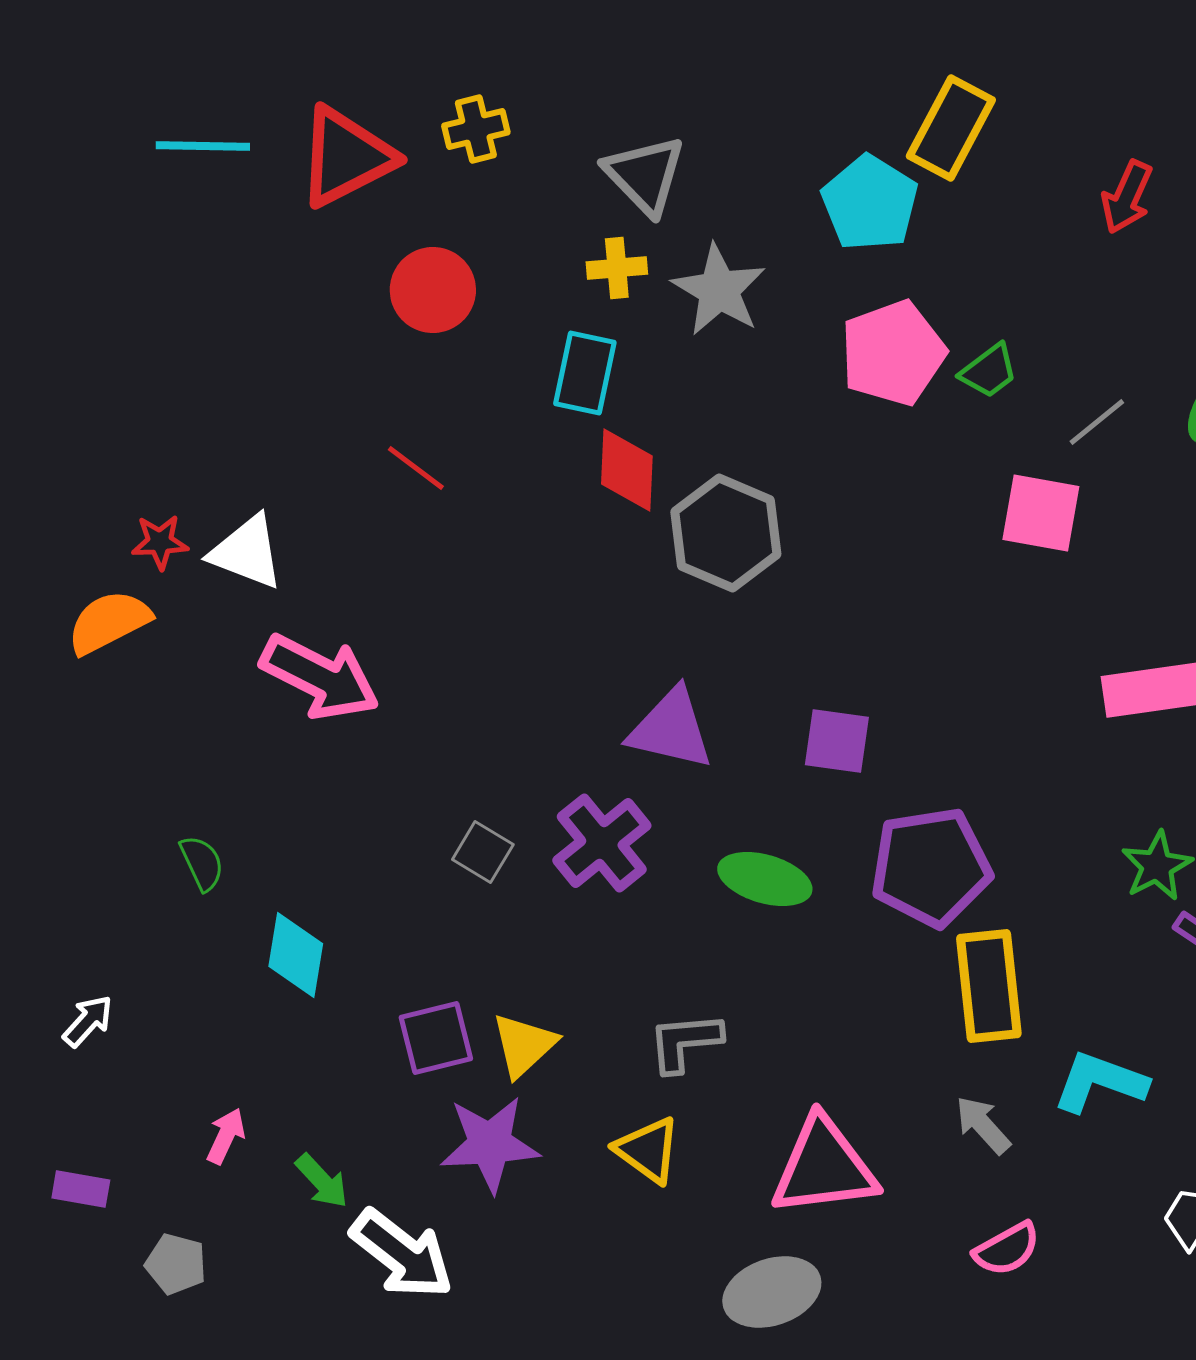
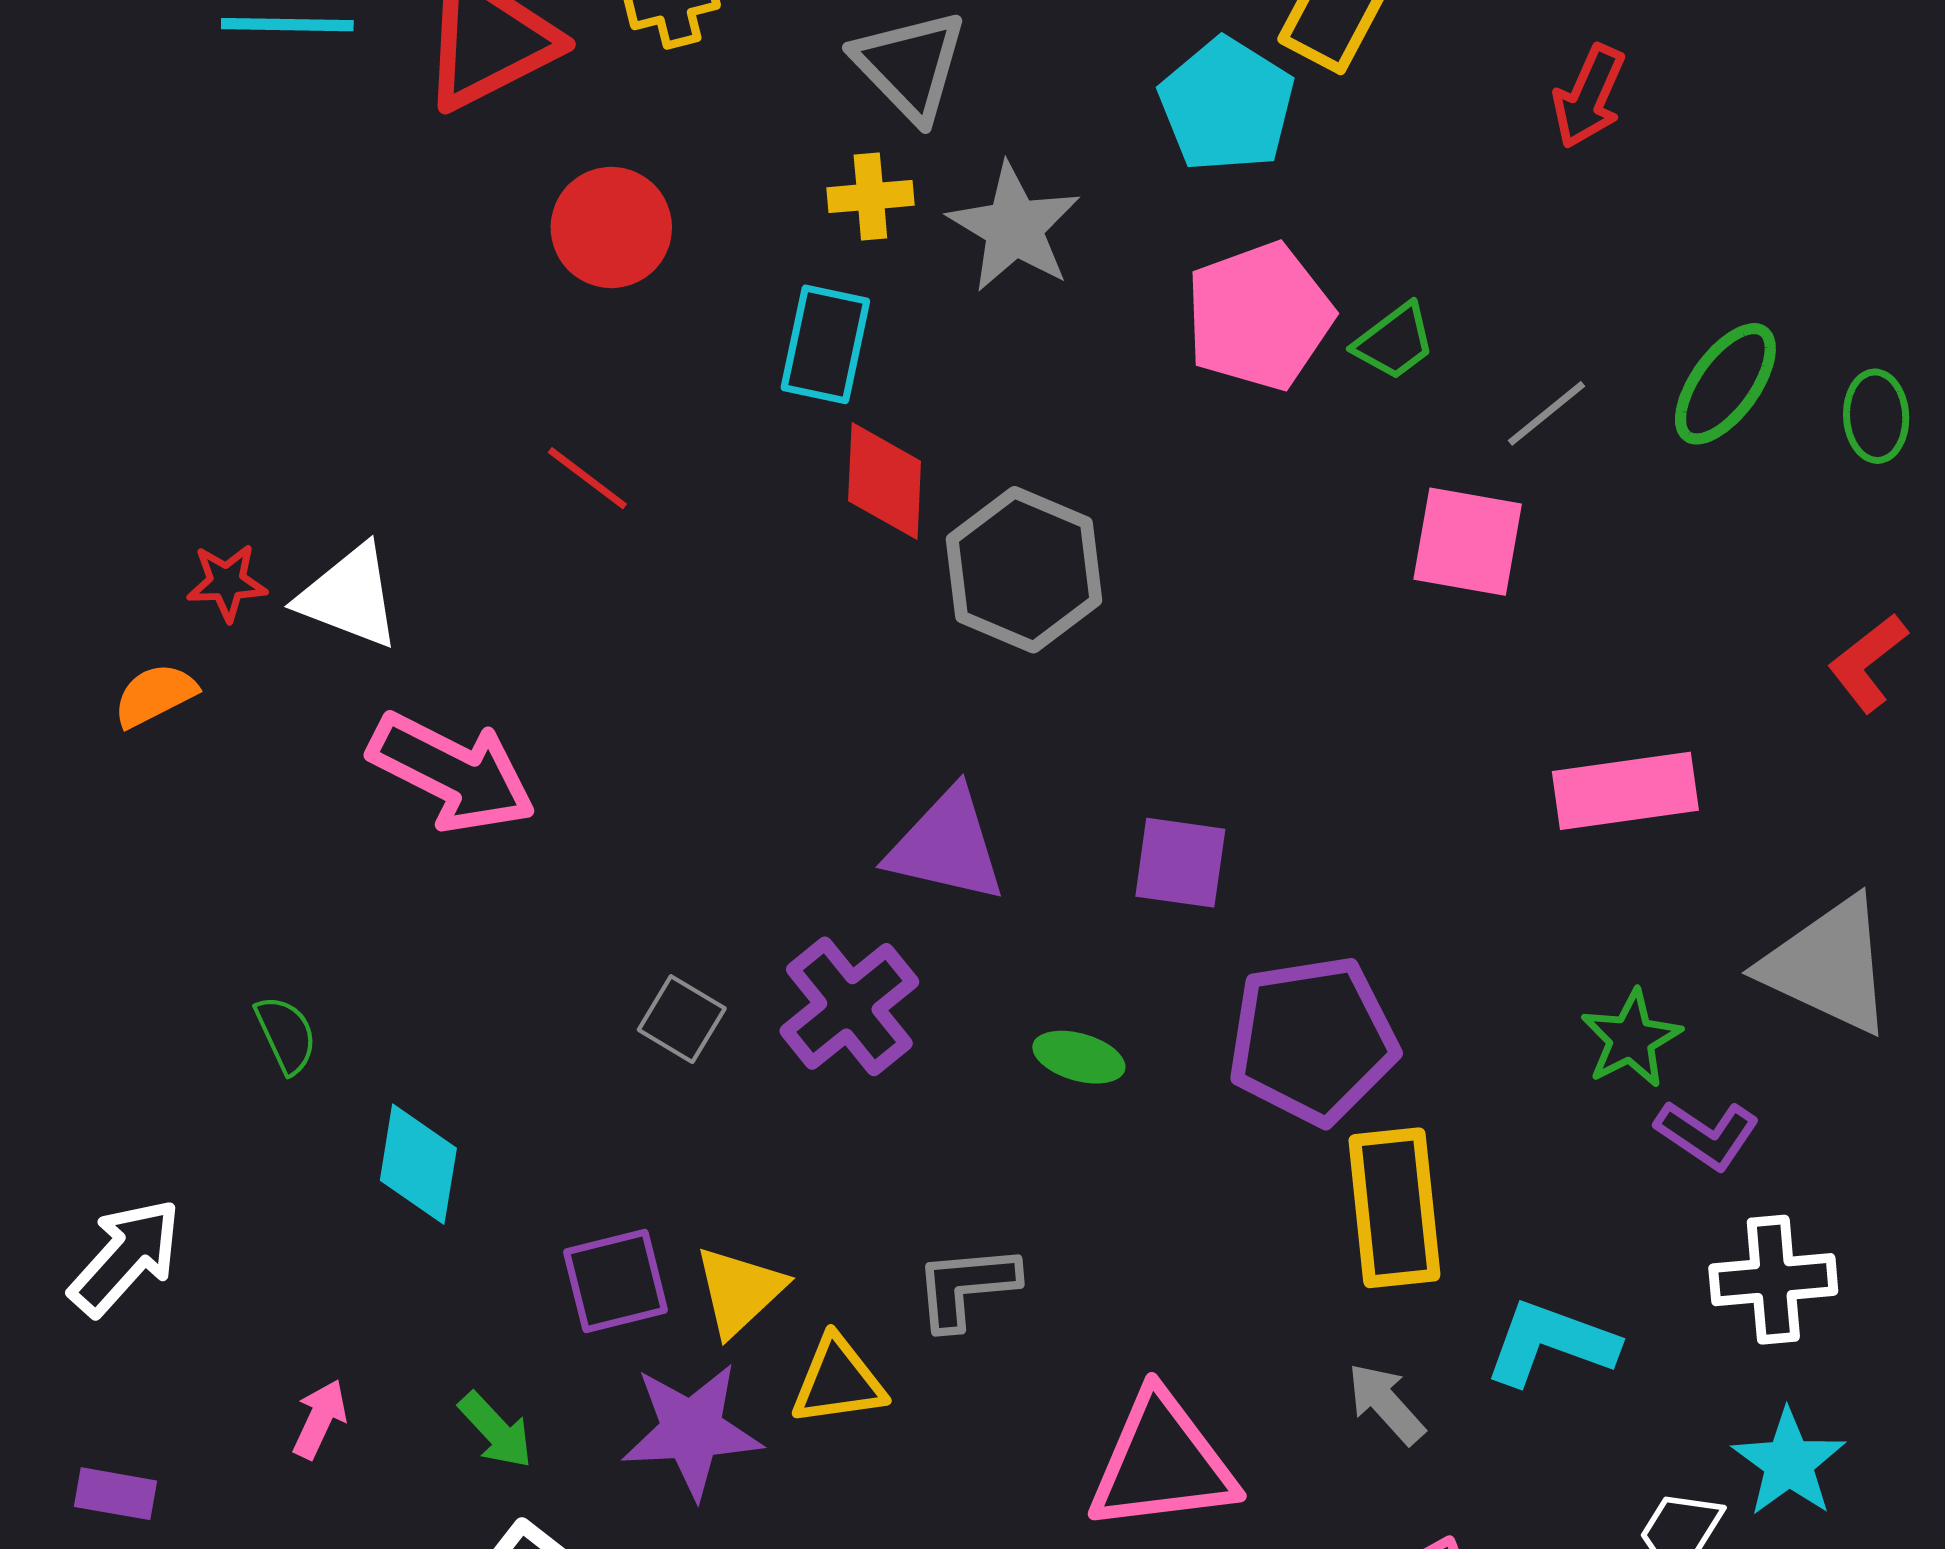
orange semicircle: (109, 622) -> (155, 695), size x0.7
green ellipse: (765, 879) -> (1079, 1057), size x0.7
white arrow: (88, 1021) -> (125, 1257), size x1.6
yellow triangle: (648, 1150) -> (838, 1381), moved, turned -44
green arrow: (322, 1181) -> (496, 1430), moved

